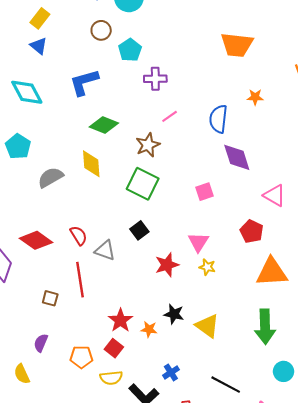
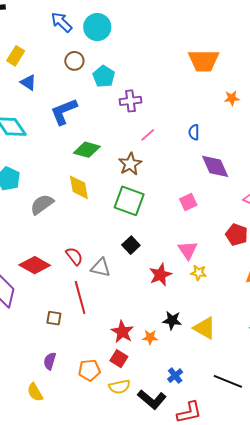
blue triangle: (39, 46) -> (28, 83), moved
orange star: (255, 97) -> (232, 98), moved
blue semicircle: (218, 119) -> (194, 132), size x0.6

